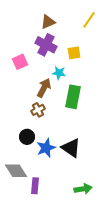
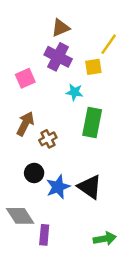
yellow line: (89, 20) -> (109, 44), moved
brown arrow: (44, 88) -> (25, 124), moved

